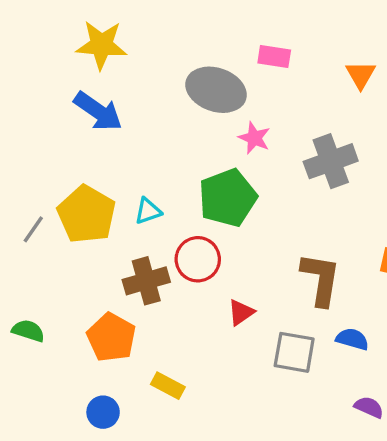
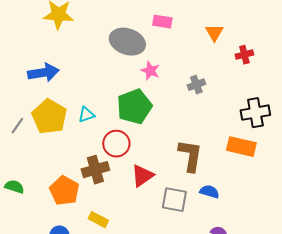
blue arrow: (98, 111) -> (43, 73), moved, turned -44
gray cross: (331, 161) -> (196, 85), size x0.6
brown cross: (146, 281) -> (95, 170), moved
red triangle: (241, 312) -> (142, 176), size x1.4

